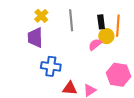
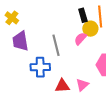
yellow cross: (41, 16) -> (12, 18), moved
gray line: (71, 20) -> (56, 45), moved

